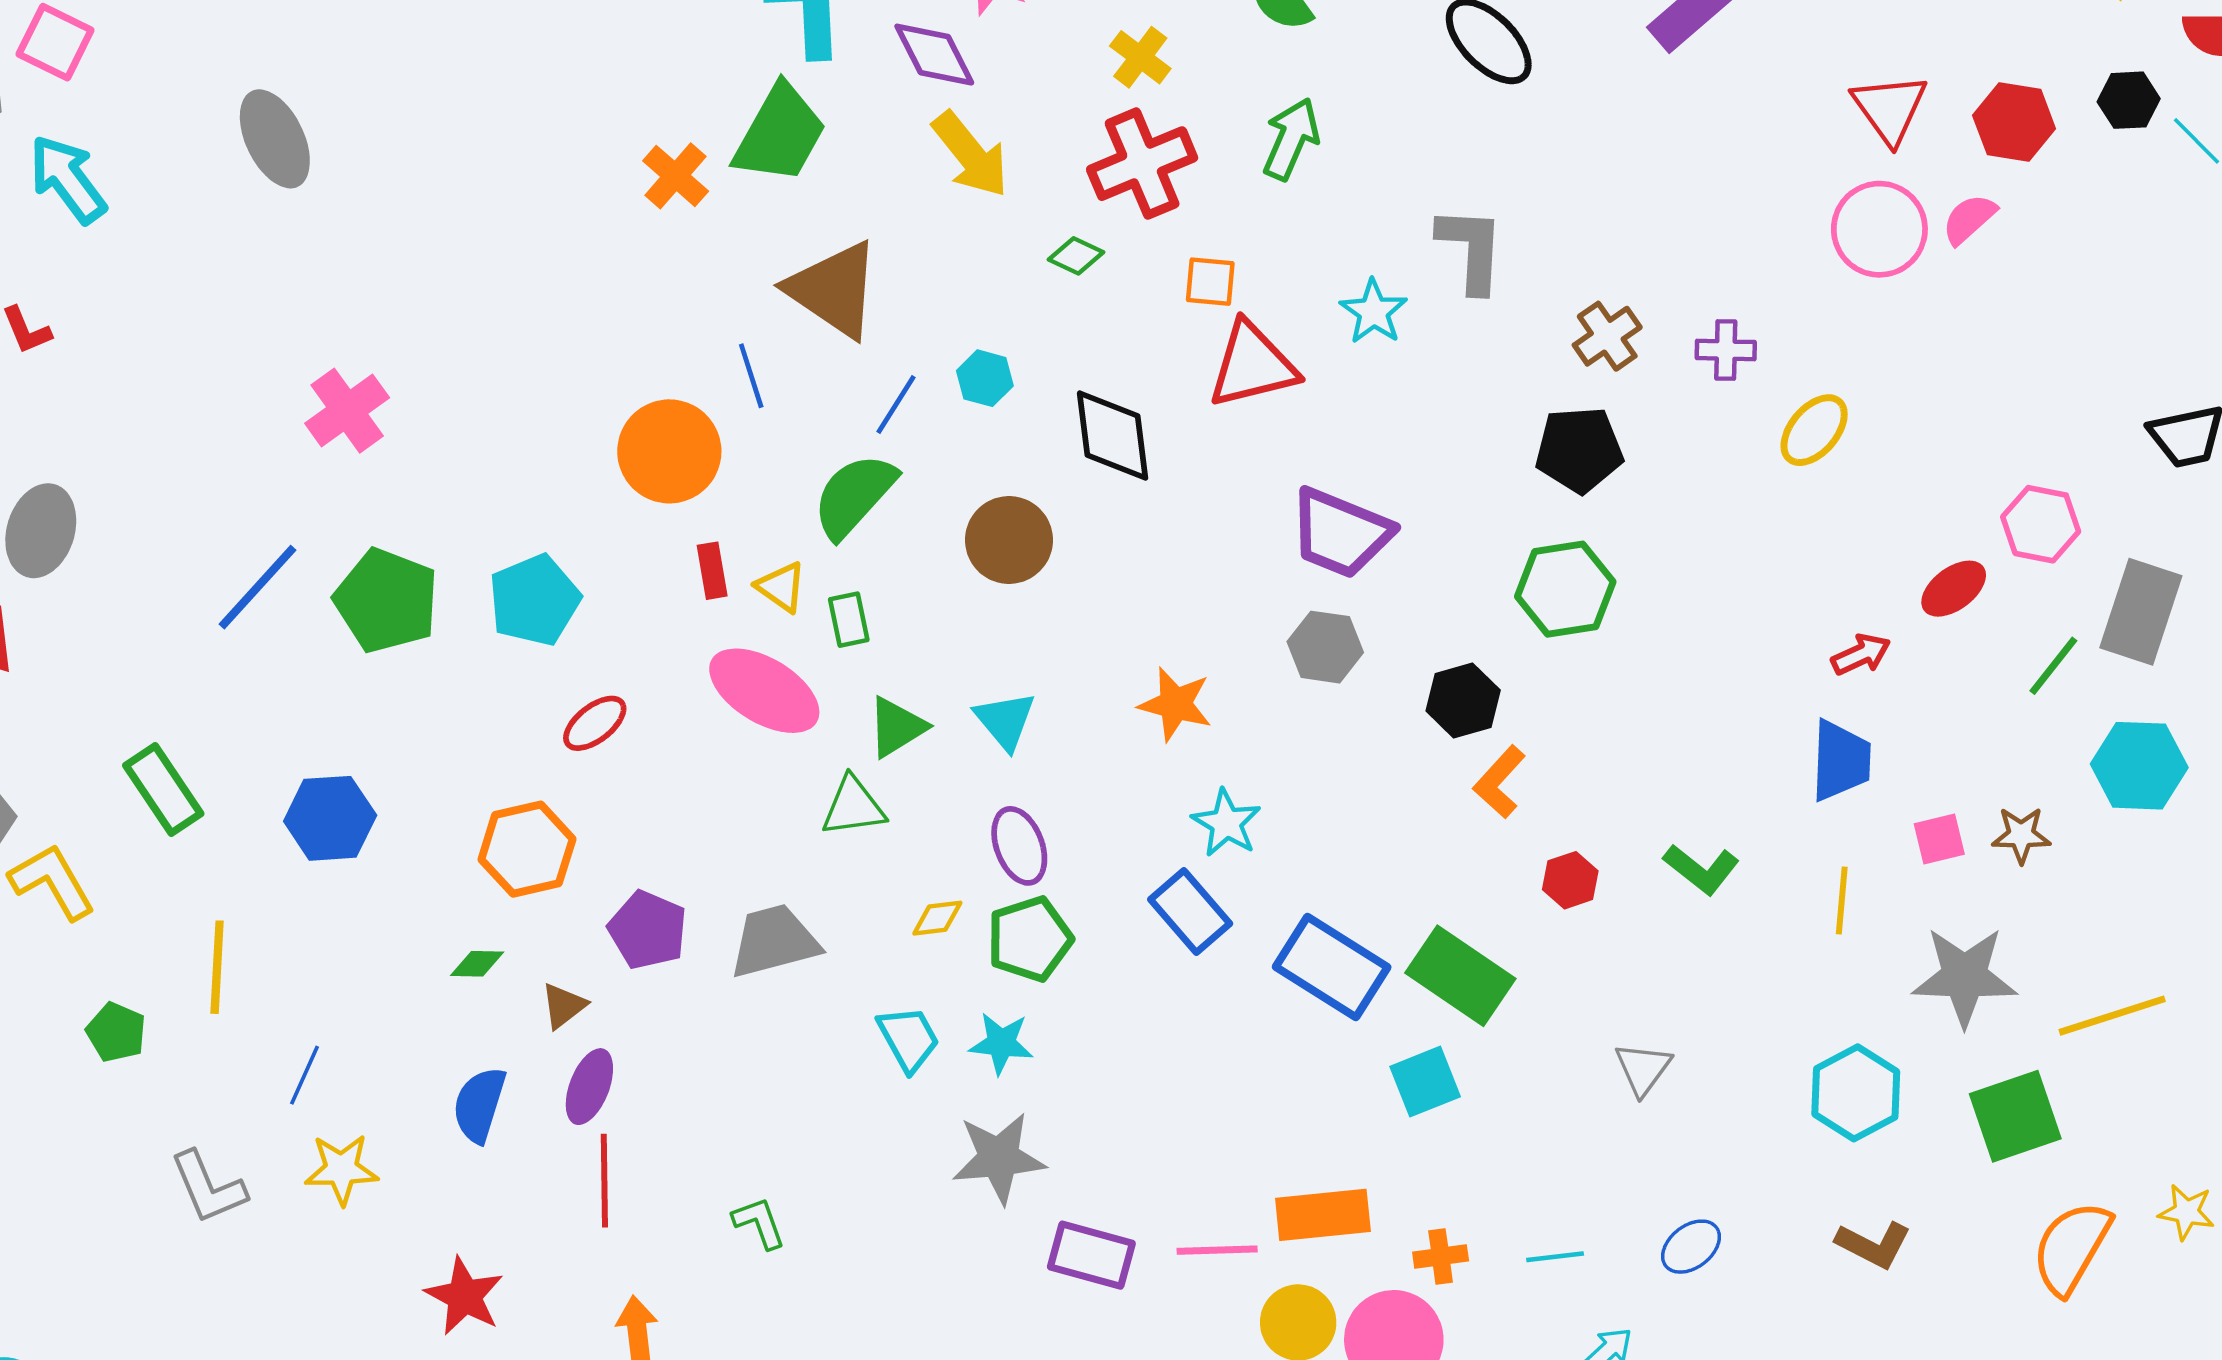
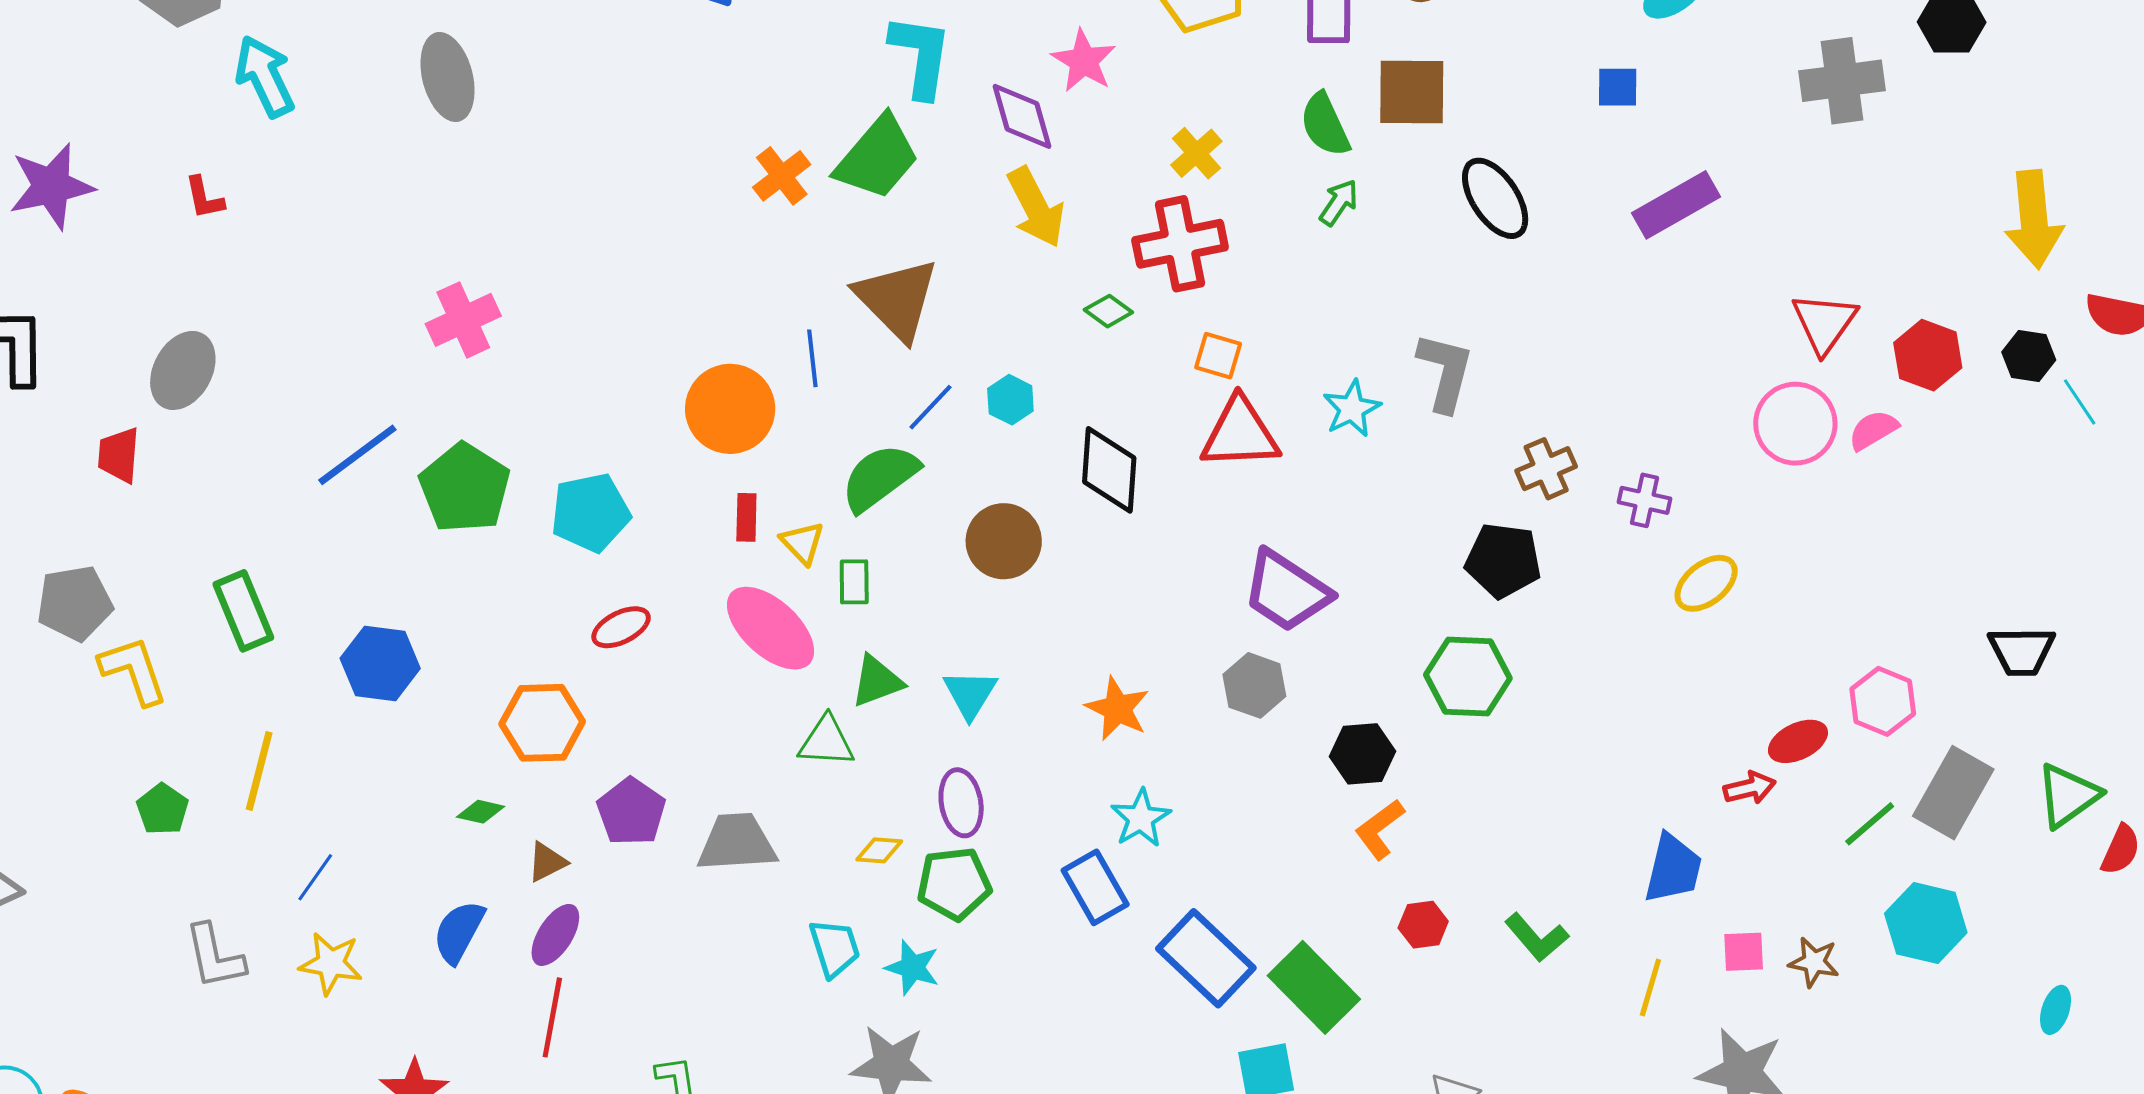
green arrow: (1291, 139) -> (1339, 203), moved, size x0.7
red arrow: (1861, 654) -> (1750, 788), moved

